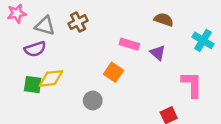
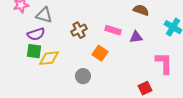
brown cross: (78, 22) -> (79, 30), moved
purple triangle: (158, 53) -> (136, 37), turned -48
green square: (33, 85) -> (34, 51), moved

